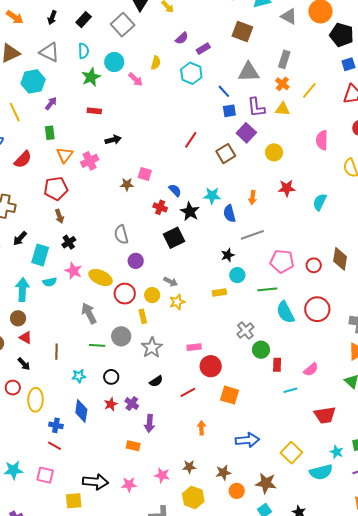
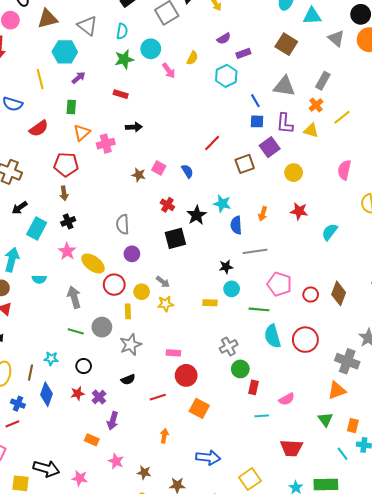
blue semicircle: (175, 190) -> (187, 171), moved
cyan semicircle: (50, 282) -> (39, 279), moved
brown line: (57, 352) -> (31, 373), moved
red line: (55, 446) -> (12, 424), turned -64
pink star: (162, 475) -> (116, 461), moved

